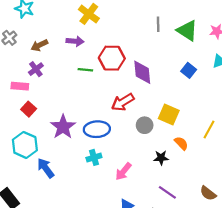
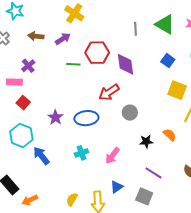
gray line: (158, 24) -> (136, 29), moved
purple arrow: (75, 41) -> (63, 39), turned -35
brown arrow: (39, 45) -> (36, 36), moved, turned 35
yellow square: (169, 114) -> (177, 90), moved
purple star: (63, 127) -> (55, 117), size x0.7
orange semicircle: (181, 143) -> (170, 135), moved
cyan cross: (94, 157) -> (81, 153), moved

